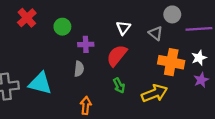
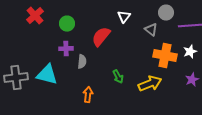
white triangle: (123, 28) -> (124, 17), moved
purple cross: (86, 44) -> (66, 49), moved
red semicircle: (117, 56) -> (101, 37), moved
purple star: (201, 80) -> (192, 80), moved

